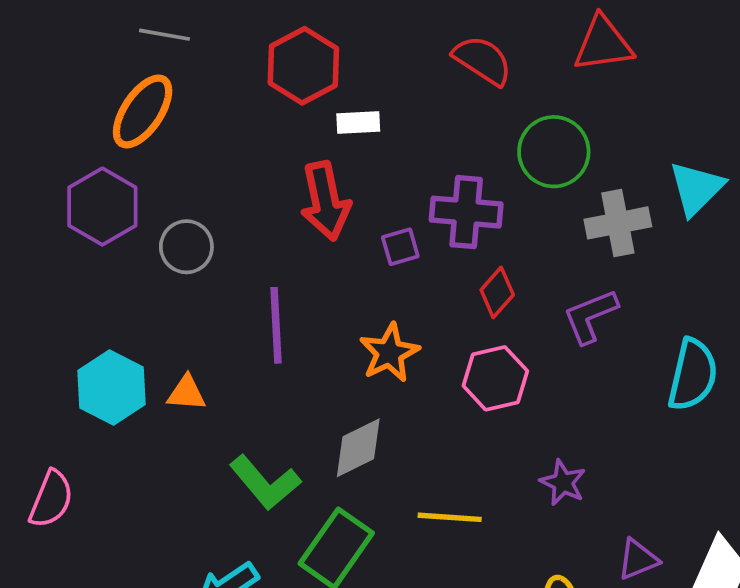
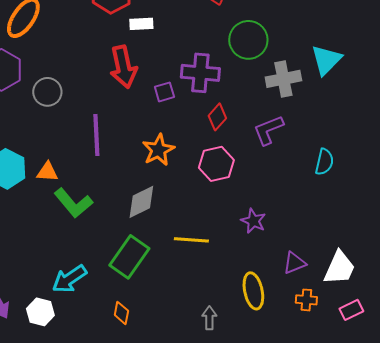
cyan semicircle: (693, 375) -> (324, 162), size x0.7
green L-shape: (265, 483) -> (73, 203), moved

